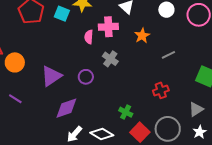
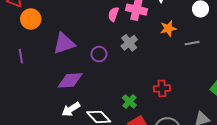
gray line: (168, 55) -> (192, 43), moved
red cross: (161, 90) -> (162, 88), moved
purple line: (15, 99) -> (21, 56), turned 32

